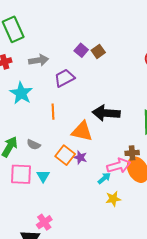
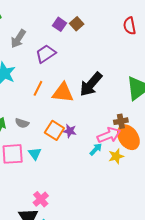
gray arrow: (39, 60) -> (18, 39), turned 138
orange line: (53, 112) -> (38, 88), turned 35
black arrow: (106, 113) -> (91, 84), turned -48
orange triangle: (82, 131) -> (63, 93), moved
yellow star: (113, 199) -> (116, 156), moved

